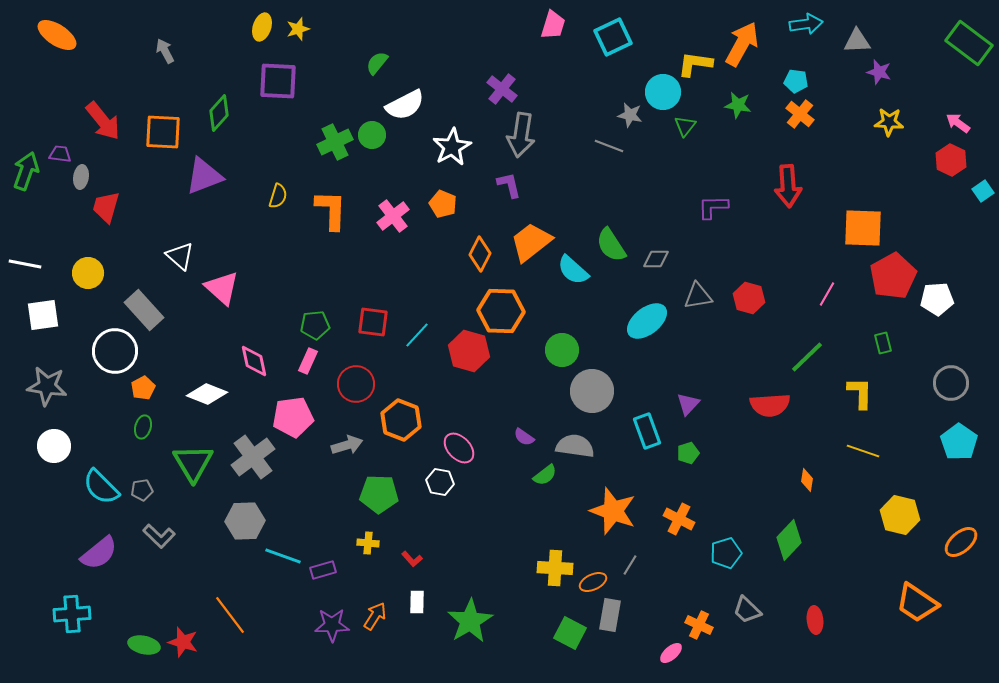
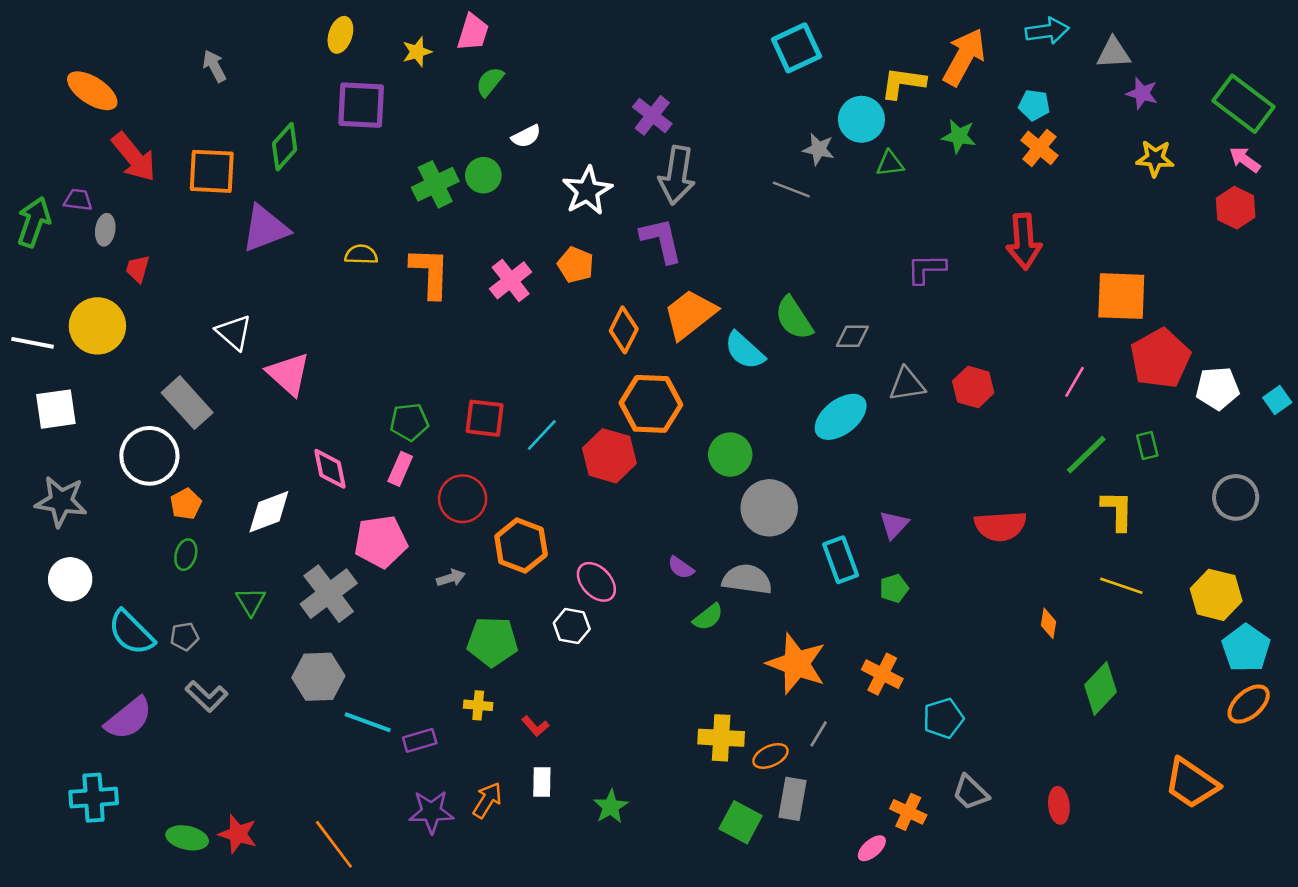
pink trapezoid: (553, 25) -> (473, 32), moved
yellow star: (298, 29) -> (417, 52), moved
orange ellipse: (57, 35) -> (92, 91), moved
green rectangle: (969, 43) -> (1243, 104), moved
white semicircle: (405, 105) -> (526, 136), size x0.6
green triangle: (685, 126) -> (890, 164), turned 45
purple L-shape: (509, 185) -> (661, 240), size x1.4
cyan square: (983, 191) -> (1277, 400), moved
yellow semicircle: (278, 196) -> (361, 254), turned -105
red trapezoid: (106, 207) -> (138, 269), size x0.7
yellow circle: (88, 273) -> (97, 326), moved, size x1.4
green line: (807, 357) -> (1086, 455), moved
white diamond: (207, 394) -> (269, 512), turned -42
cyan pentagon: (959, 442) -> (1246, 648), moved
gray arrow: (347, 445) -> (451, 578), size x0.7
green triangle: (193, 463) -> (251, 601), size x0.6
yellow hexagon: (900, 515) -> (1216, 595), moved
green diamond: (789, 540) -> (1101, 688), moved
orange line: (230, 615) -> (334, 844), moved
green star: (470, 621) -> (611, 807), size x0.6

